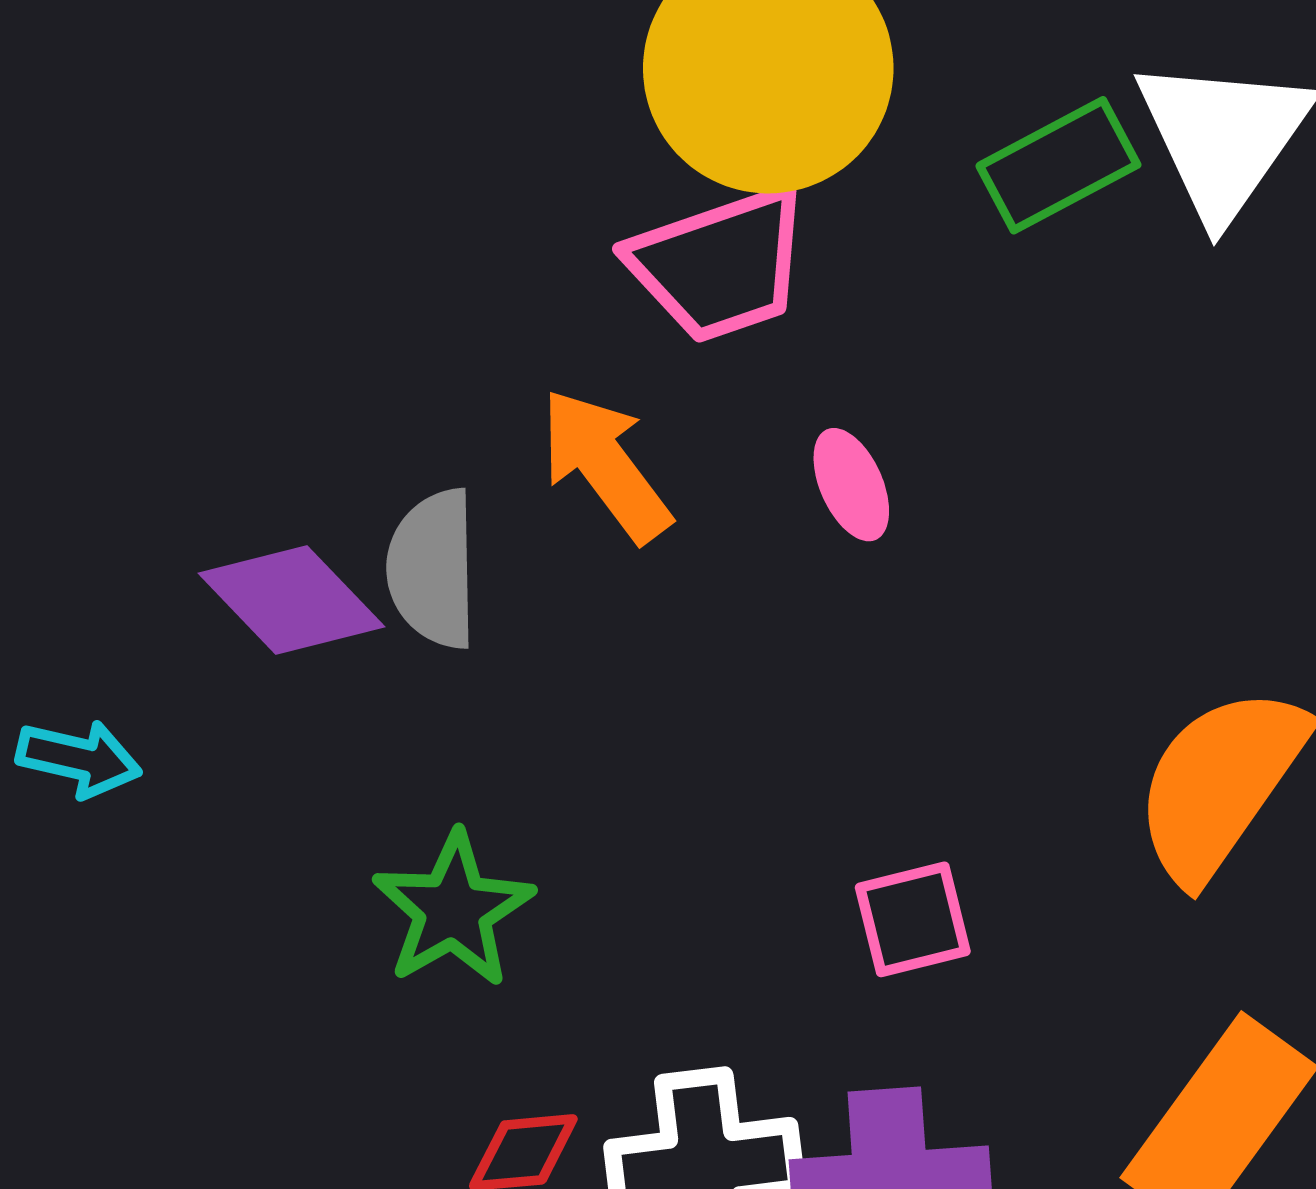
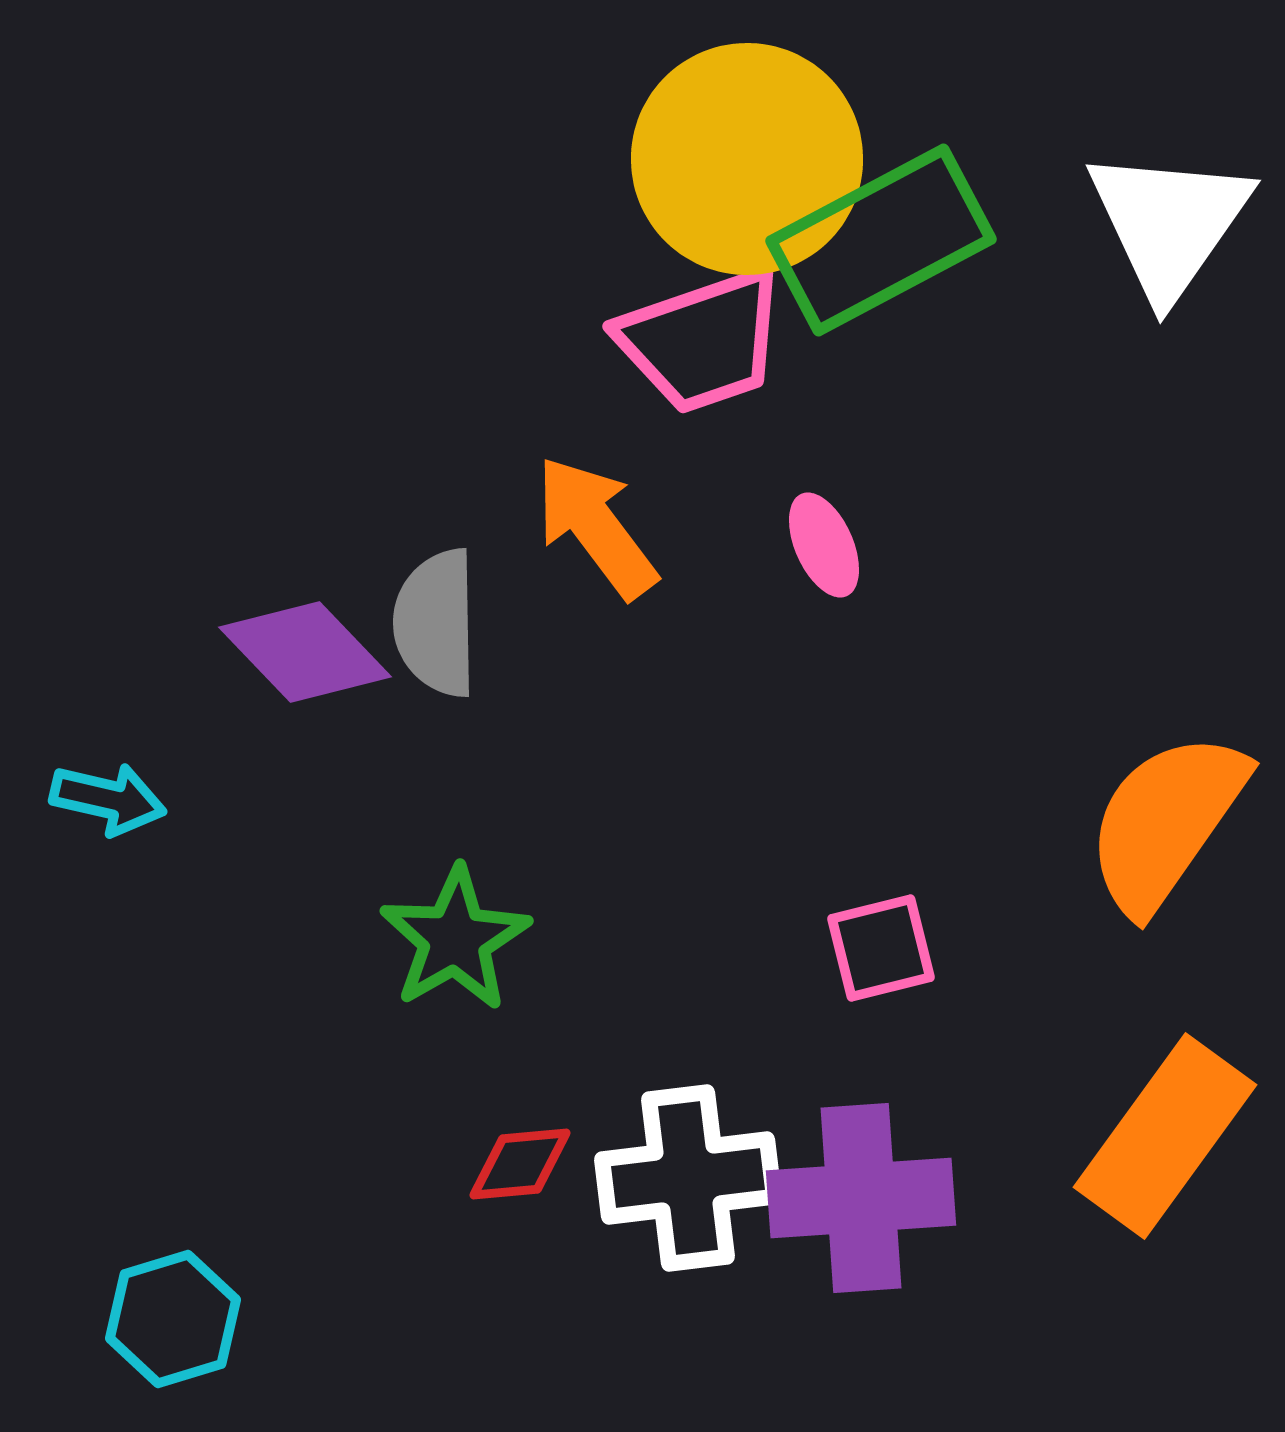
green rectangle: (1058, 165) -> (881, 240), moved, size x1.5

